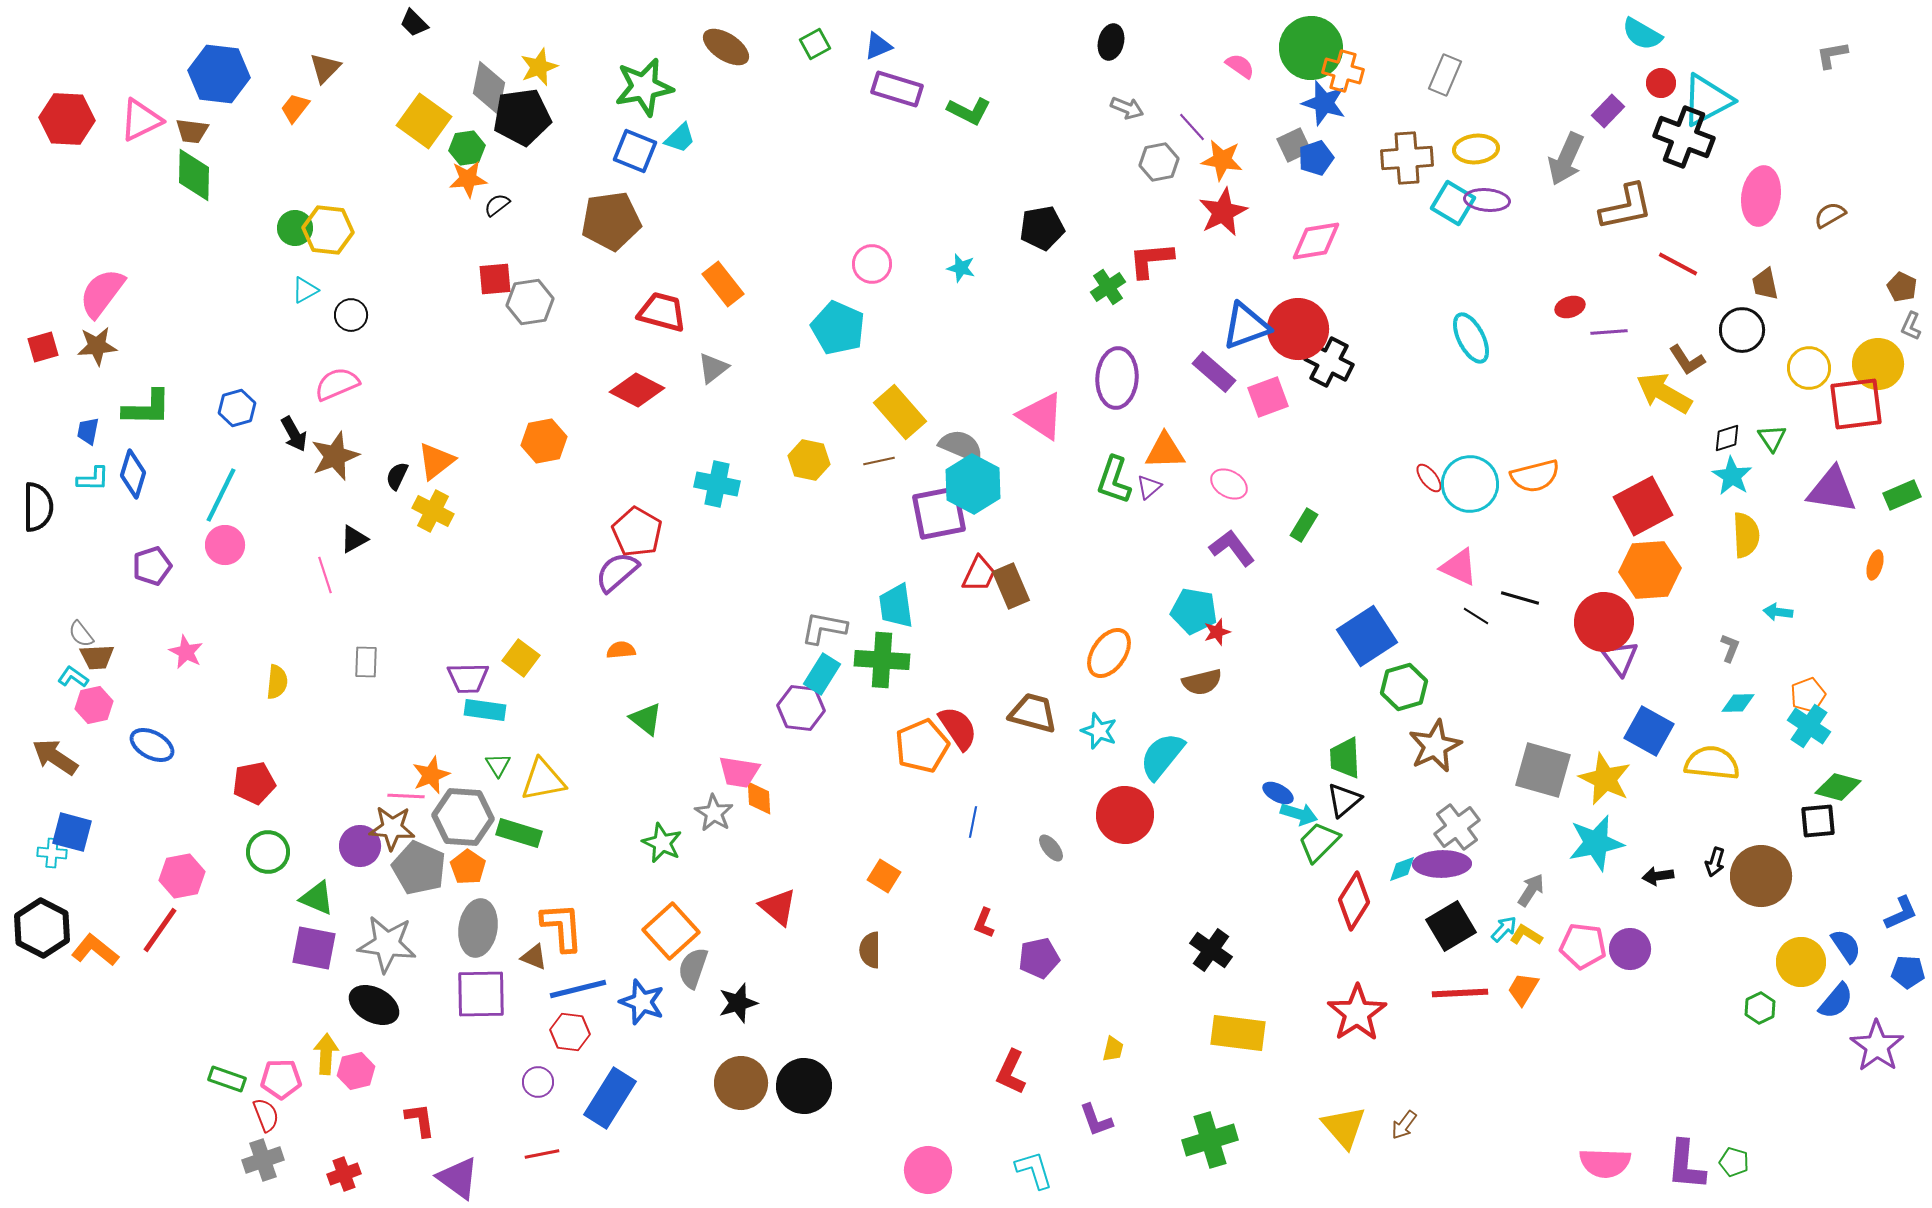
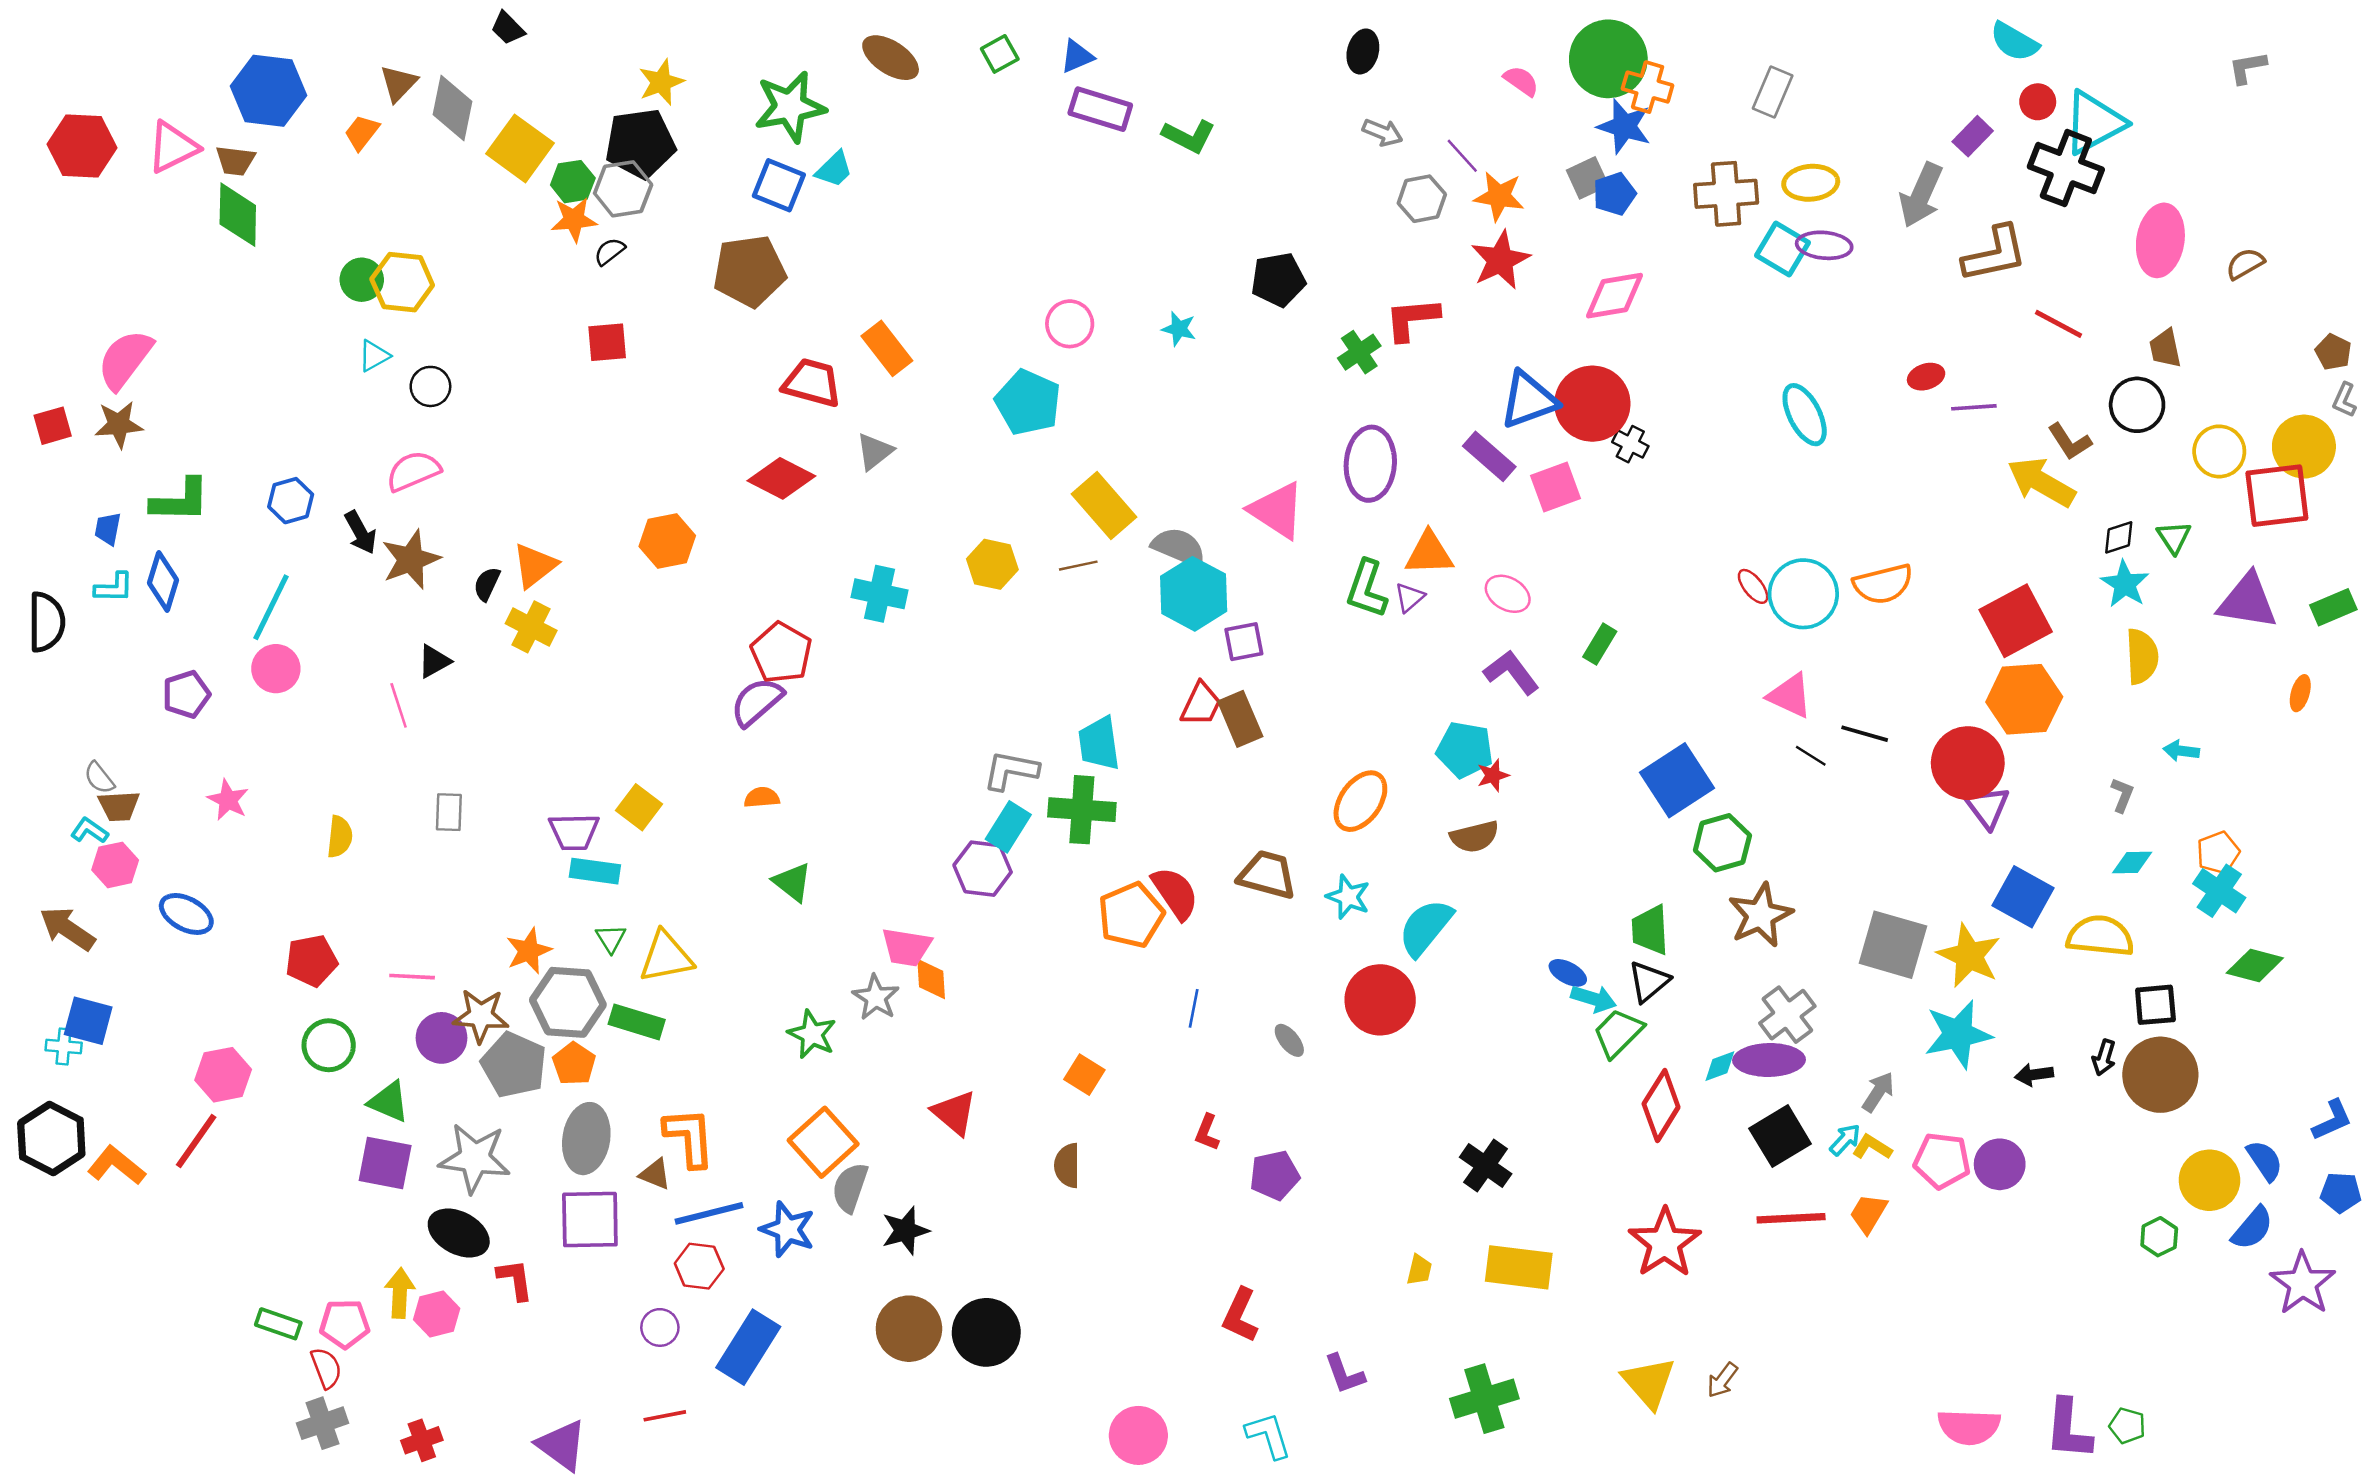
gray diamond: (489, 88) -> (453, 108), moved
gray hexagon: (530, 302) -> (623, 189), moved
black cross: (1329, 362) -> (1630, 444), size x0.6
purple square: (939, 513) -> (1244, 642), moved, size x0.6
pink line: (406, 796) -> (412, 977), moved
black square: (1818, 821) -> (2155, 1005), moved
yellow trapezoid: (1113, 1049) -> (1419, 1270), moved
red L-shape: (420, 1120) -> (515, 1280), moved

